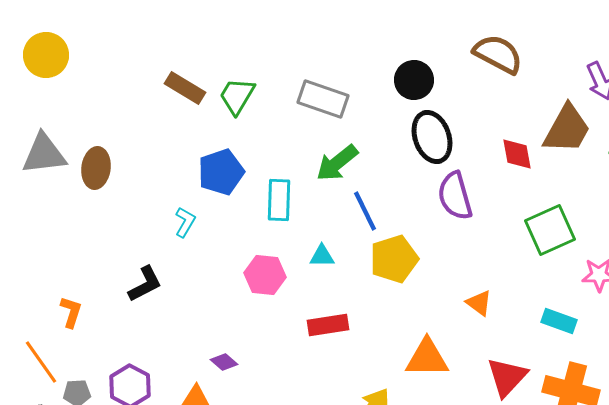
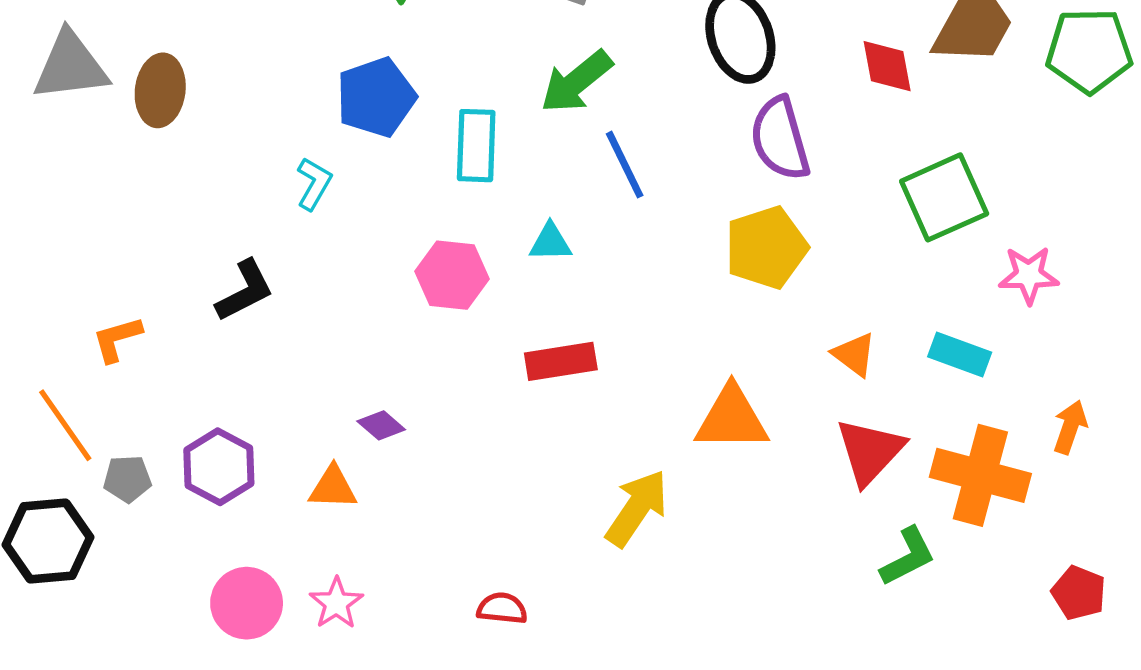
yellow pentagon: (394, 259) -> (766, 247), moved
orange triangle: (479, 303) -> (854, 355), moved
orange L-shape: (71, 312) -> (117, 339), turned -124

